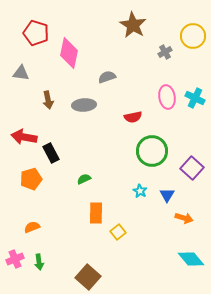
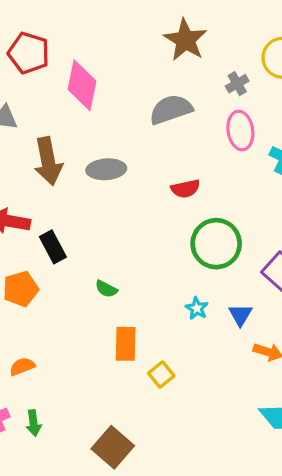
gray semicircle: (107, 77) -> (171, 109), moved, size x1.5
pink ellipse: (167, 97) -> (240, 131), moved
brown arrow: (48, 100) -> (48, 161), size x1.6
green semicircle: (84, 179) -> (106, 289), turned -128

